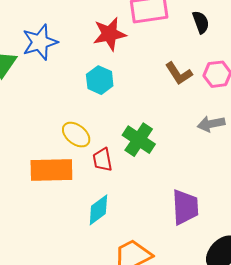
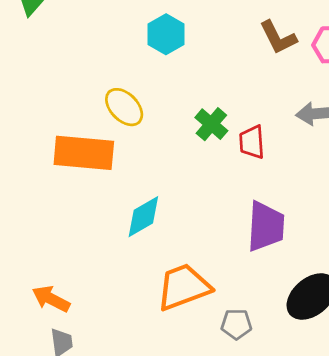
green cross: (139, 140) -> (211, 124), size x0.7
red trapezoid: (102, 160) -> (252, 142), moved

